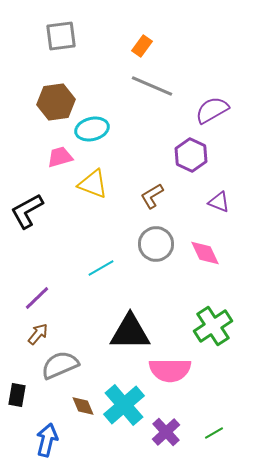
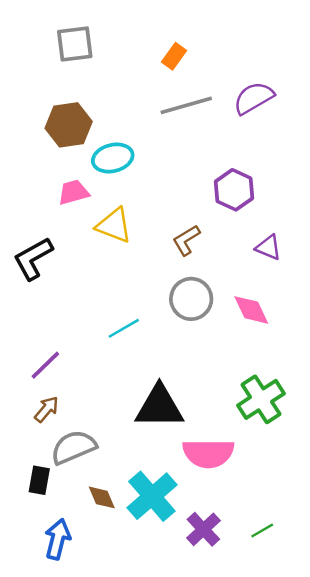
gray line: (152, 86) -> (186, 105), turned -39
purple semicircle: (212, 110) -> (254, 98), moved
black rectangle: (17, 395) -> (39, 480), moved

